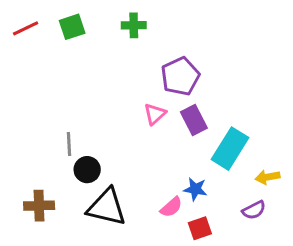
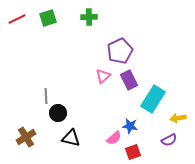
brown cross: (39, 206) -> (26, 137), turned -30
black triangle: (107, 207) -> (71, 138), size x0.7

